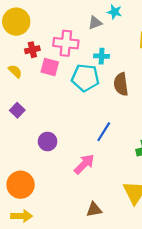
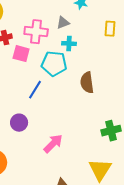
gray triangle: (95, 23) -> (63, 23), moved
brown semicircle: (121, 84) -> (87, 83), moved
blue line: (104, 132) -> (35, 90), moved

